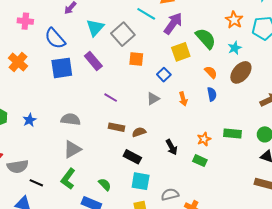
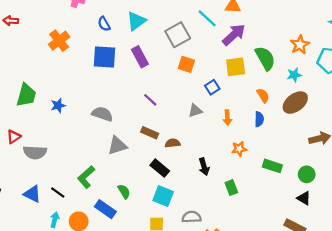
cyan triangle: (95, 28) -> (136, 21), moved
blue semicircle: (55, 38) -> (104, 24), size x0.6
orange star: (204, 139) -> (239, 149), moved
gray triangle: (72, 149) -> (117, 145), moved
green rectangle: (200, 161) -> (231, 188), turned 32
black line: (36, 183) -> (58, 192), moved

